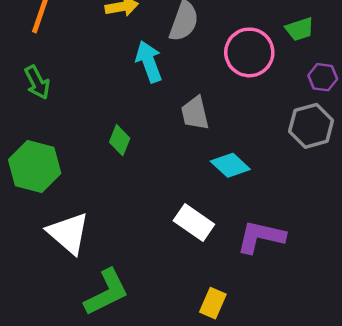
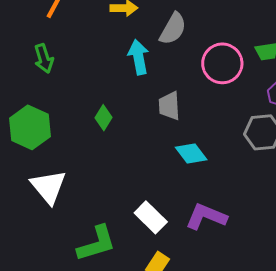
white rectangle: (194, 223) -> (151, 217), moved
green L-shape: (106, 292) -> (96, 244), moved

